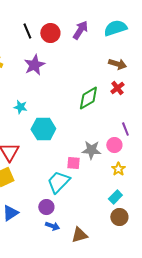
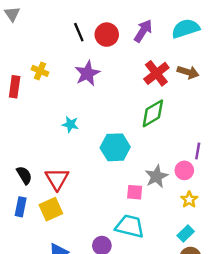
red cross: (117, 88) -> (156, 73), moved, size x1.5
cyan hexagon: (43, 129) -> (115, 147), moved
purple line: (125, 129) -> (198, 151), turned 32
gray star: (91, 150) -> (156, 176), turned -30
cyan trapezoid: (58, 182) -> (130, 226), moved, turned 60

